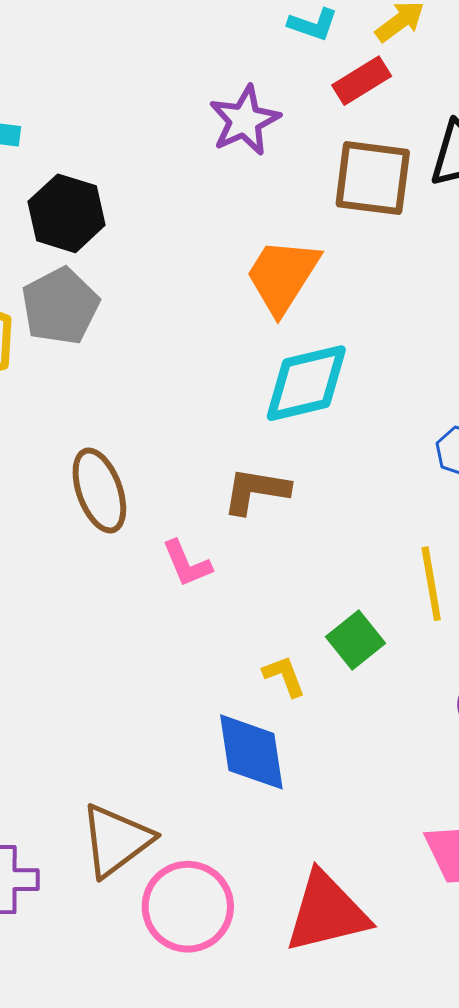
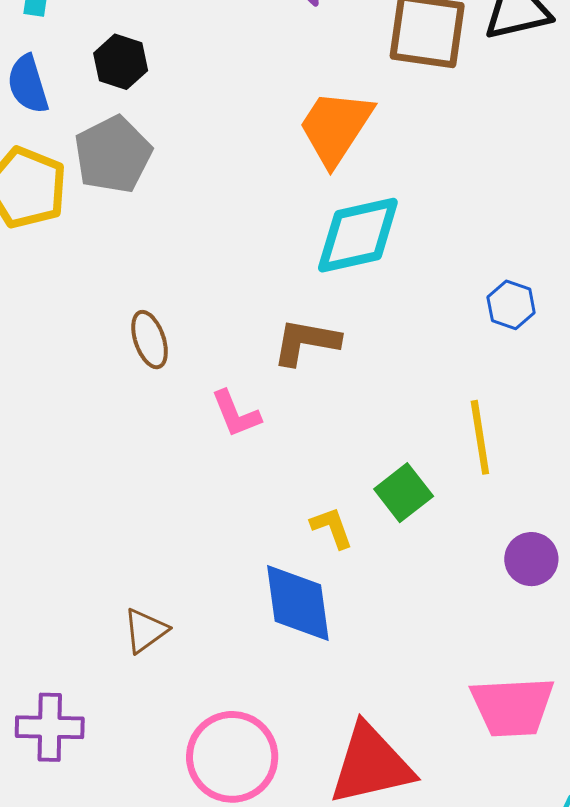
black hexagon: (67, 213) -> (121, 62), size x0.7
brown ellipse: (99, 491) -> (150, 340), size x0.7
brown triangle: (116, 840) -> (145, 630), moved, size x0.6

